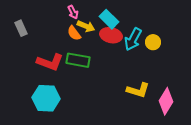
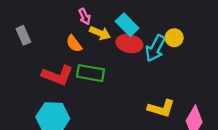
orange semicircle: (74, 33) -> (74, 44), moved
yellow circle: (153, 42) -> (174, 38), moved

